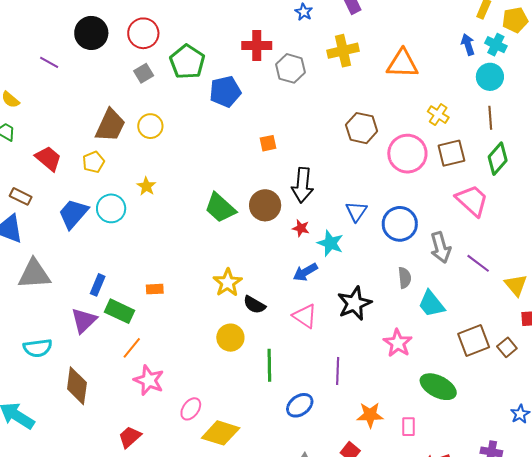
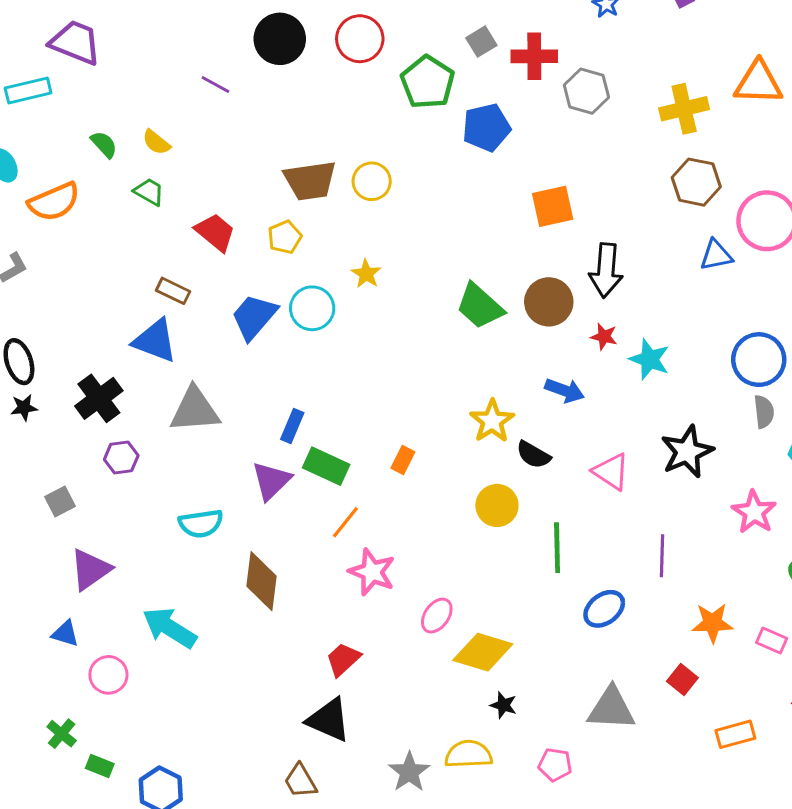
yellow cross: (343, 51) -> (684, 109), moved
gray square: (144, 73) -> (481, 42), moved
brown trapezoid: (110, 125) -> (310, 181), turned 57
orange square: (268, 143) -> (553, 206), size x1.6
blue triangle: (356, 211) -> (716, 255), moved, turned 45
blue circle: (400, 224) -> (759, 360), moved
blue arrow: (305, 272) -> (565, 390), moved, turned -130
orange rectangle: (155, 289) -> (403, 460), moved, turned -60
pink rectangle: (408, 427) -> (772, 641), turned -66

